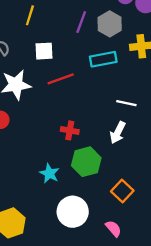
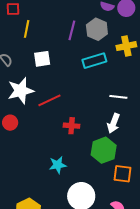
red line: (61, 79) -> (49, 100), moved
green hexagon: (86, 162) -> (104, 150), moved
cyan star: (49, 173) -> (58, 165), turned -30
orange square: (122, 191) -> (123, 174), turned -30

